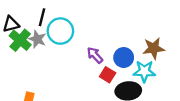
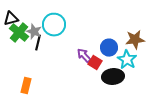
black line: (42, 17) -> (38, 43), moved
purple arrow: (95, 55) -> (84, 56), moved
cyan star: (144, 71) -> (127, 60), turned 30

